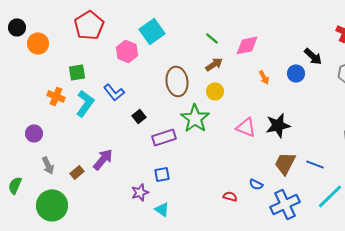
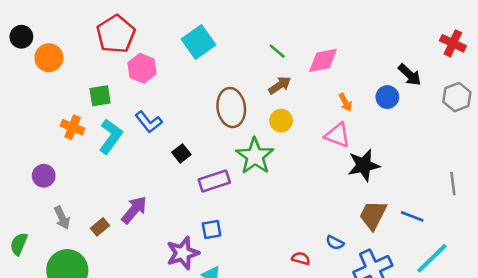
pink hexagon: (127, 51) -> (142, 68), moved
pink triangle: (246, 127) -> (337, 135), moved
purple star: (140, 192) -> (183, 253), size x1.4

